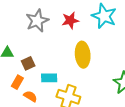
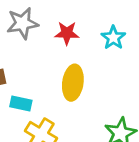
cyan star: (104, 16) -> (113, 38), size x0.7

